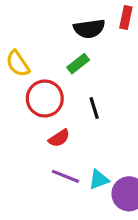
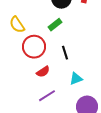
purple line: (65, 176) -> (47, 96), turned -54
cyan triangle: (99, 180) -> (76, 79), moved

